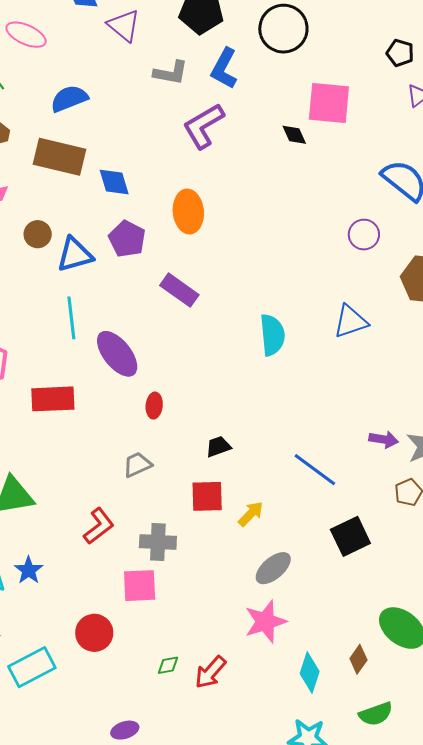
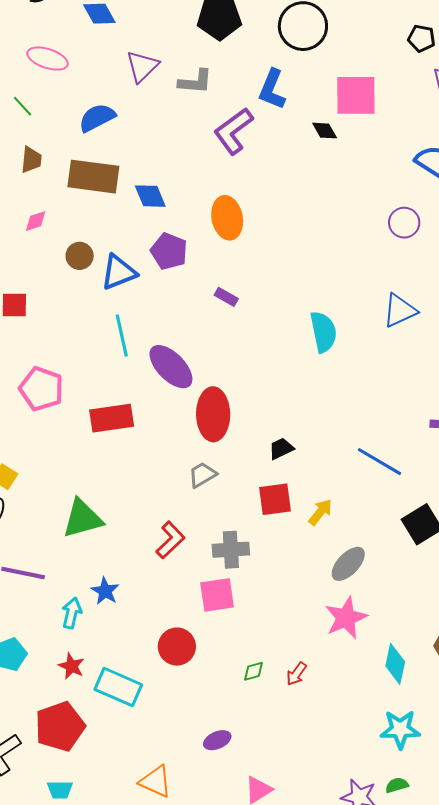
purple triangle: (124, 25) -> (142, 66), moved, turned 42
blue L-shape: (224, 68) -> (272, 89), moved
purple rectangle: (179, 290) -> (226, 297), size x0.6
red ellipse: (154, 406) -> (213, 414), size x2.0
cyan rectangle: (32, 667) -> (118, 687), turned 57
red arrow: (210, 672) -> (296, 674), size x0.7

